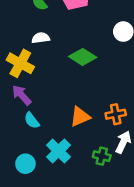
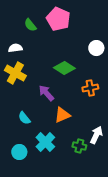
white semicircle: (41, 38) -> (15, 48), moved
purple arrow: (22, 95) -> (46, 93), moved
orange cross: (116, 114) -> (90, 88), moved

